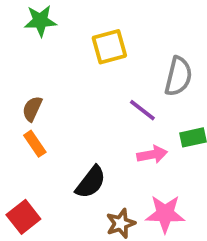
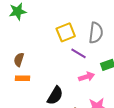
yellow square: (109, 47) -> (66, 32), moved
orange rectangle: (35, 144) -> (22, 78), turned -48

